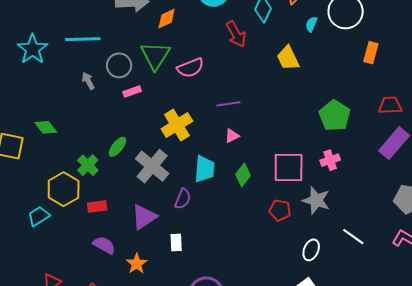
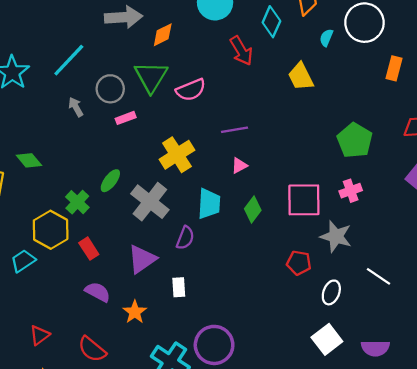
cyan line: (83, 39) -> (69, 60), turned -44
red rectangle: (97, 207) -> (89, 249), turned 66
red pentagon: (280, 210) -> (299, 263), moved

